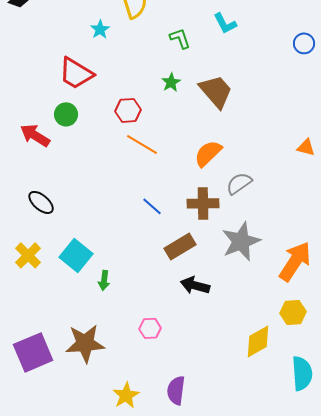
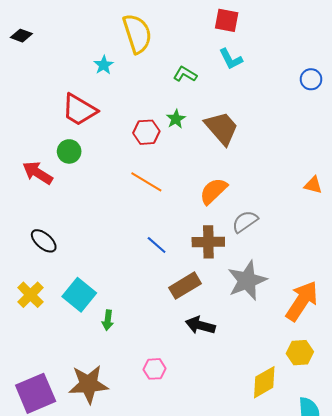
green L-shape: (180, 38) -> (185, 74), turned -40
red hexagon: (128, 110) -> (146, 132), moved

